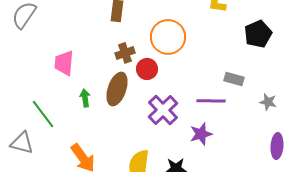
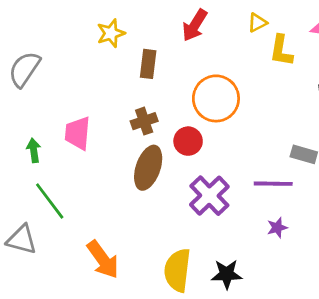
brown cross: (125, 53) -> (144, 121), moved
green arrow: (85, 98) -> (34, 150), moved
purple star: (201, 134) -> (277, 228), moved, size x0.7

